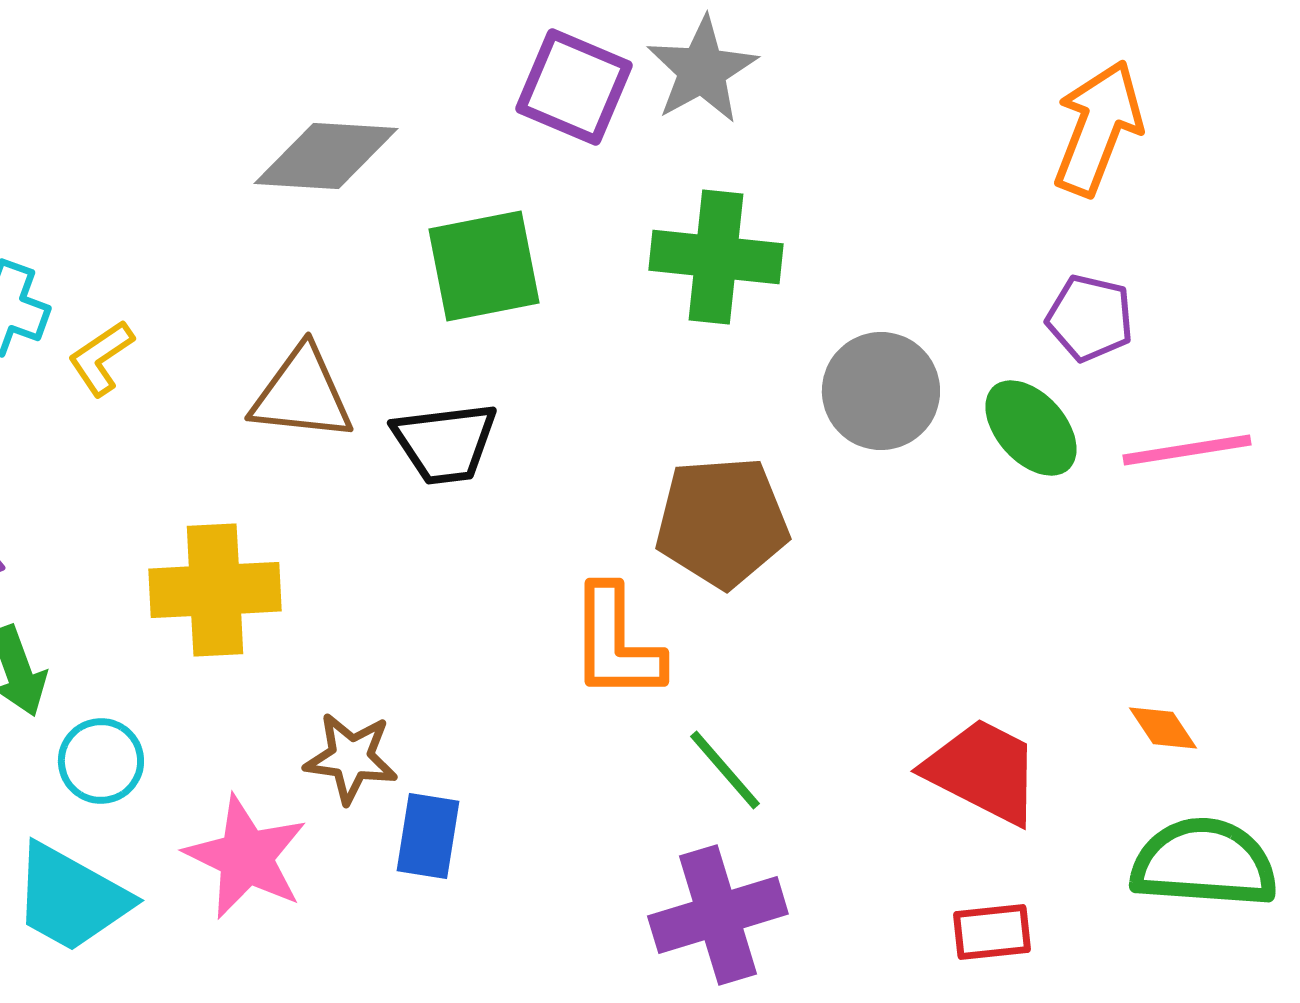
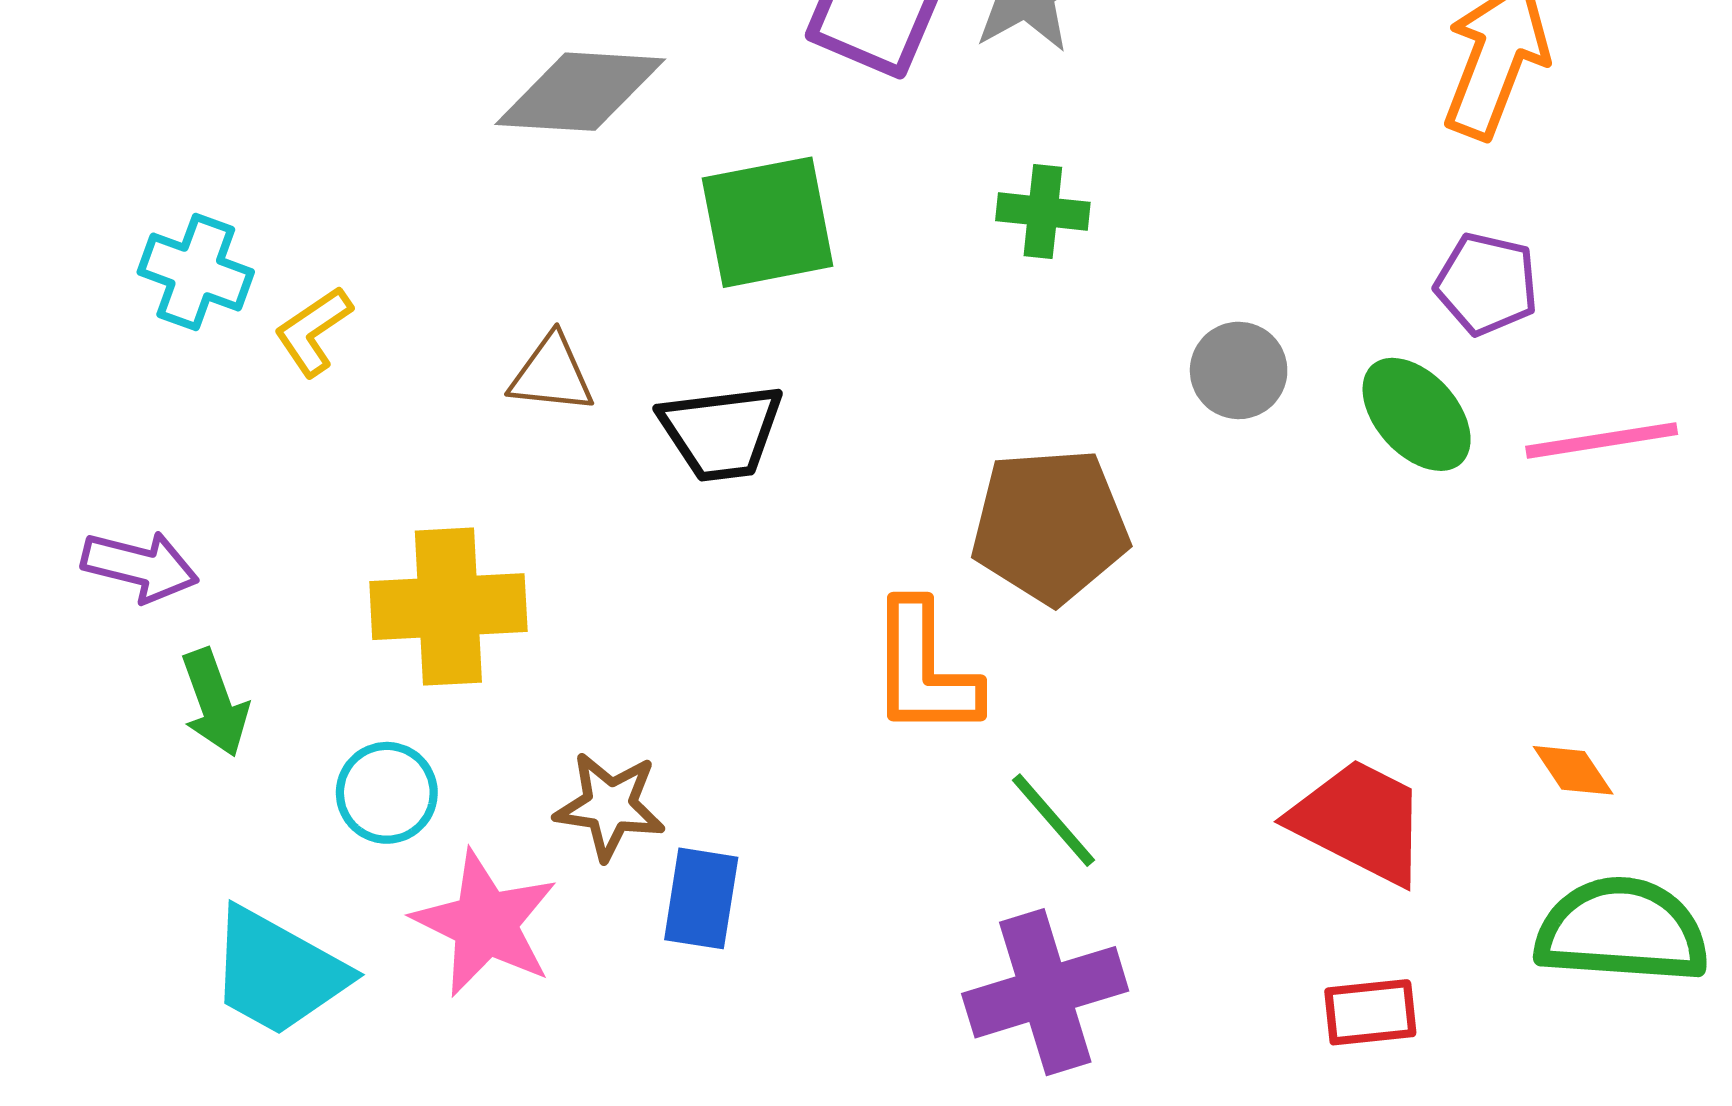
green cross: (716, 257) -> (1043, 211), size x0.6
gray circle: (881, 391) -> (1239, 370), size x0.7
brown triangle: (302, 394) -> (552, 374), size x0.7
cyan circle: (101, 761) -> (387, 793), moved

